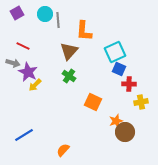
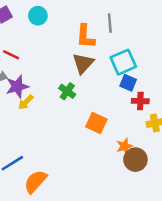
gray line: (58, 20) -> (110, 23), moved
brown triangle: (69, 51) -> (83, 63), moved
purple star: (28, 72) -> (17, 86), turned 30
orange semicircle: (63, 150) -> (35, 182), moved, size x1.5

